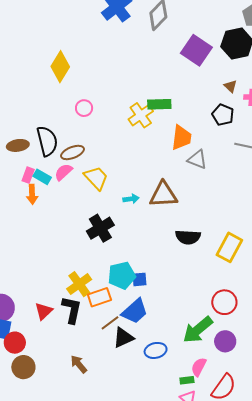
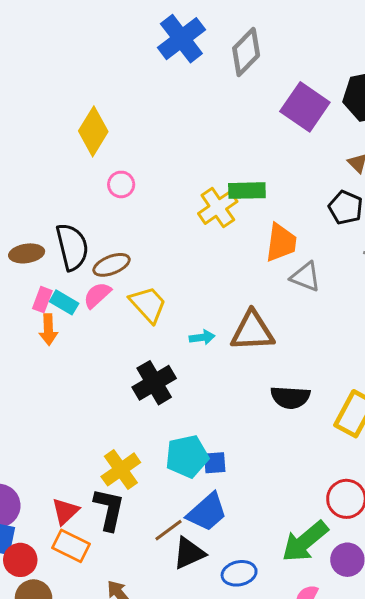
pink circle: (84, 108) -> (121, 184), moved
orange rectangle: (99, 297) -> (71, 546), moved, turned 45

